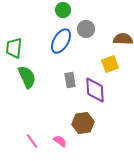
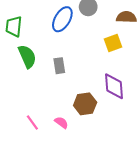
gray rectangle: (70, 80) -> (59, 66), moved
purple diamond: (95, 90) -> (114, 86), moved

